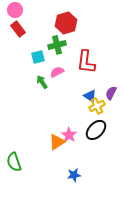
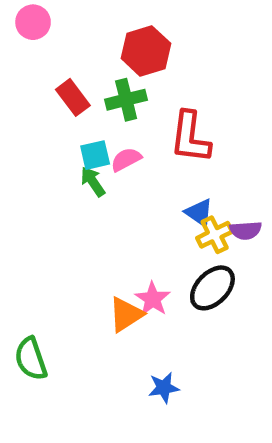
red rectangle: (18, 29) -> (73, 97), moved
cyan square: (38, 57) -> (95, 155), moved
purple semicircle: (111, 93) -> (246, 230), moved, turned -120

